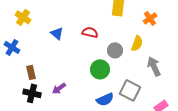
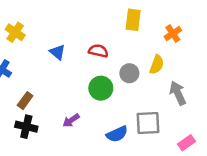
green circle: (100, 69) -> (101, 88), moved
brown rectangle: (31, 72) -> (25, 101), turned 48
purple arrow: (59, 88) -> (71, 120), moved
gray square: (130, 90) -> (148, 123), turned -30

